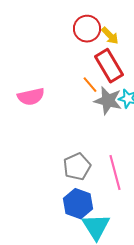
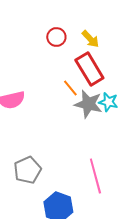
red circle: (87, 29) -> (56, 37), moved, size x0.7
gray pentagon: (77, 167) -> (27, 170), moved

